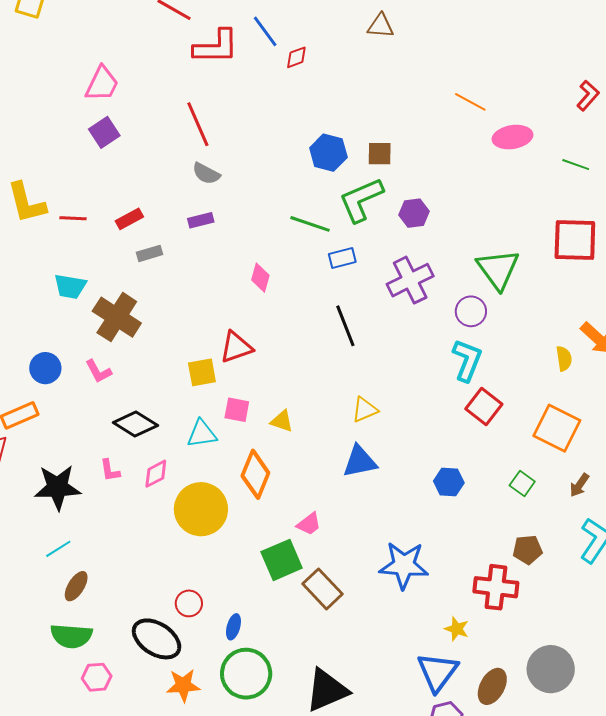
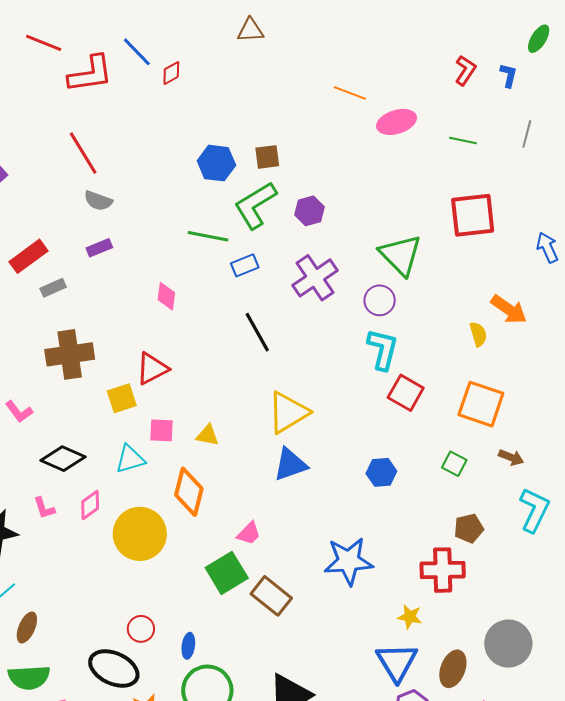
red rectangle: (129, 219) -> (28, 256), size x1.4
brown cross: (117, 317) -> (70, 354), moved, turned -33
yellow triangle: (365, 410) -> (288, 412), size x1.6
brown arrow: (579, 485) -> (511, 457), turned -95

